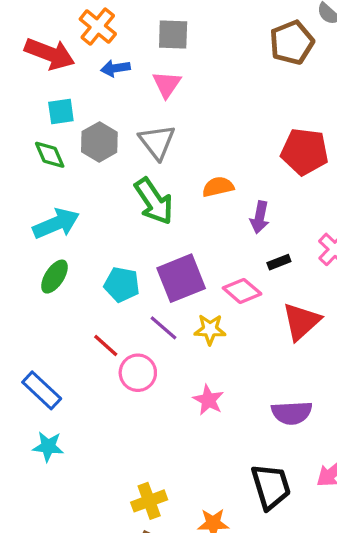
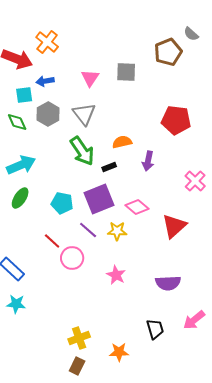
gray square: (173, 35) -> (126, 72), moved
blue arrow: (115, 68) -> (45, 81), moved
black rectangle: (279, 262) -> (109, 167), moved
black trapezoid: (271, 487) -> (155, 329), size x0.7

